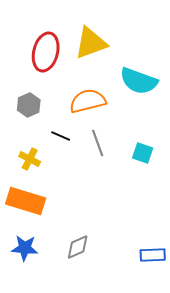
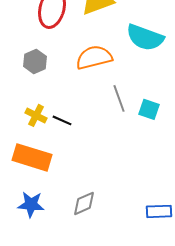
black line: (61, 136) -> (62, 120), moved
gray line: (98, 143) -> (119, 98), moved

